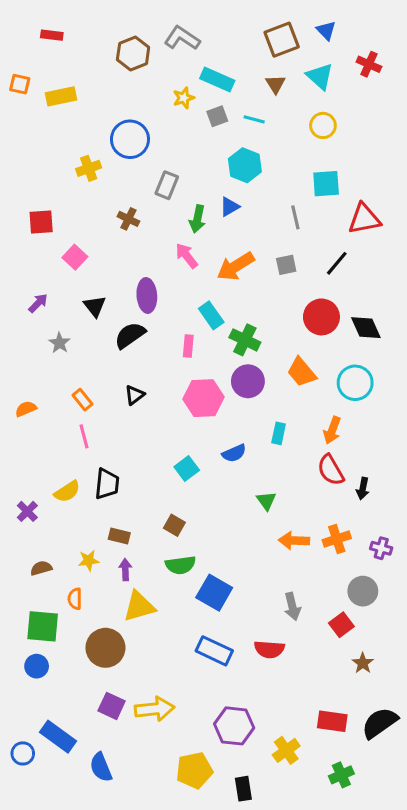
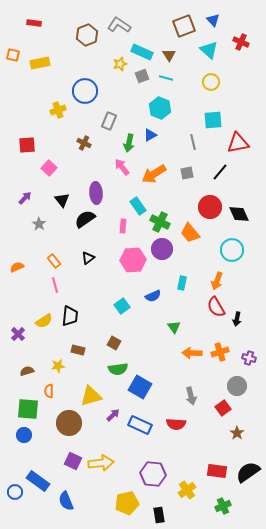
brown triangle: (275, 84) -> (169, 55), moved
orange trapezoid: (302, 372) -> (190, 233), moved
purple arrow: (125, 570) -> (113, 415), moved, turned 48

